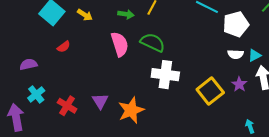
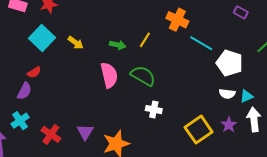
white pentagon: (236, 24) -> (230, 63), turned 30
red semicircle: (64, 47) -> (34, 72), moved
purple semicircle: (28, 64) -> (24, 91), moved, turned 126
white cross: (165, 75) -> (154, 110), size x0.6

